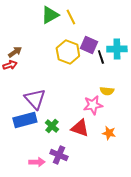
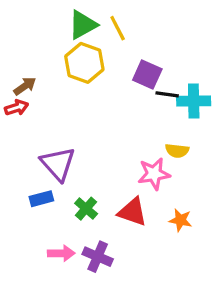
cyan cross: (117, 49) -> (194, 101), moved
yellow hexagon: (68, 52) -> (84, 63), moved
black line: (101, 57) -> (167, 94), turned -64
blue rectangle: (25, 120) -> (41, 199), size x0.6
pink arrow: (37, 162) -> (61, 253), moved

